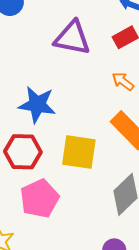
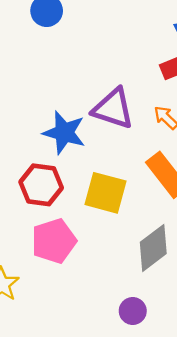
purple triangle: (72, 38) -> (113, 109), moved

